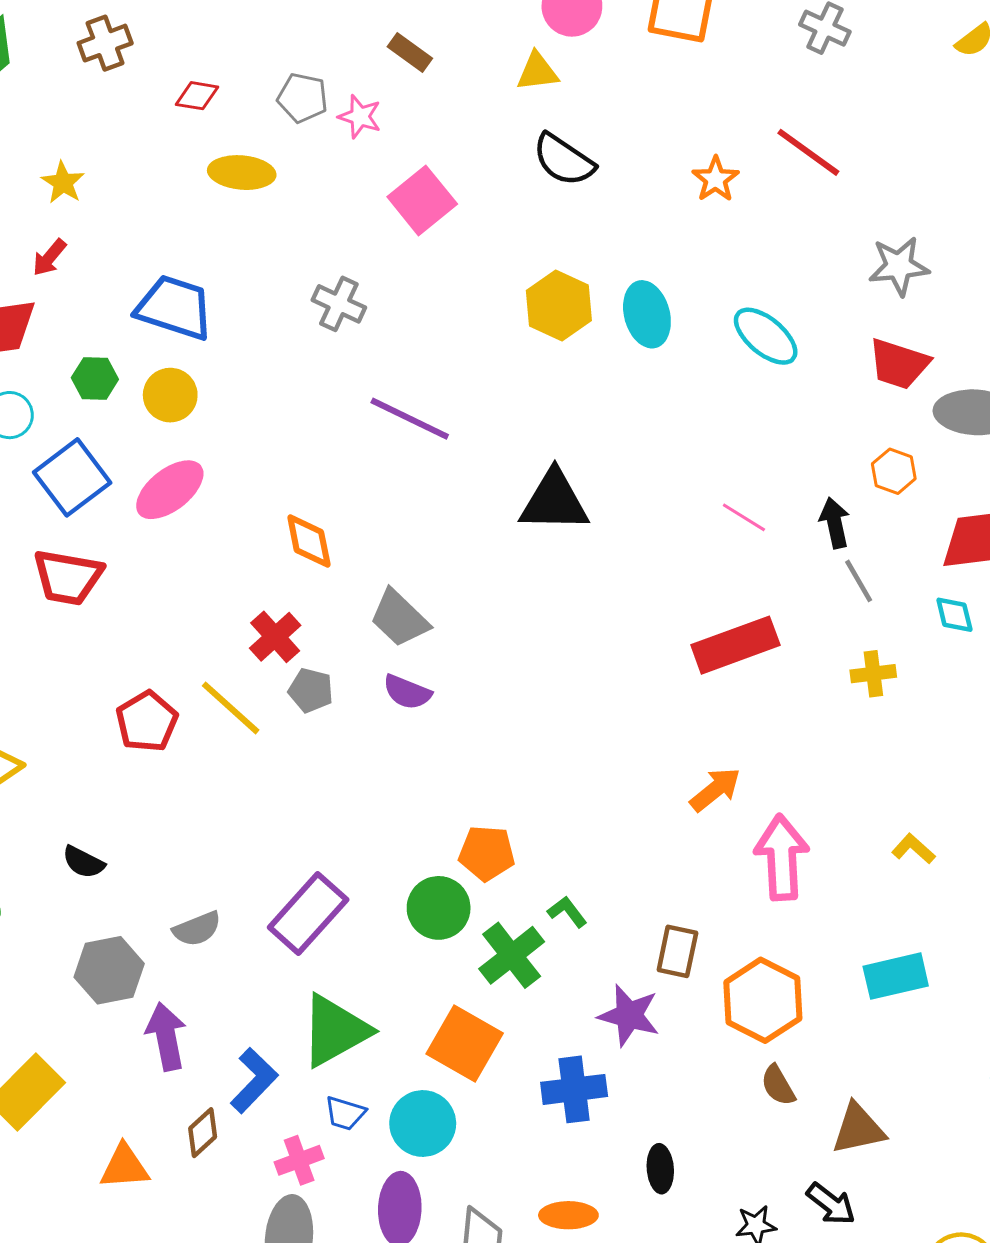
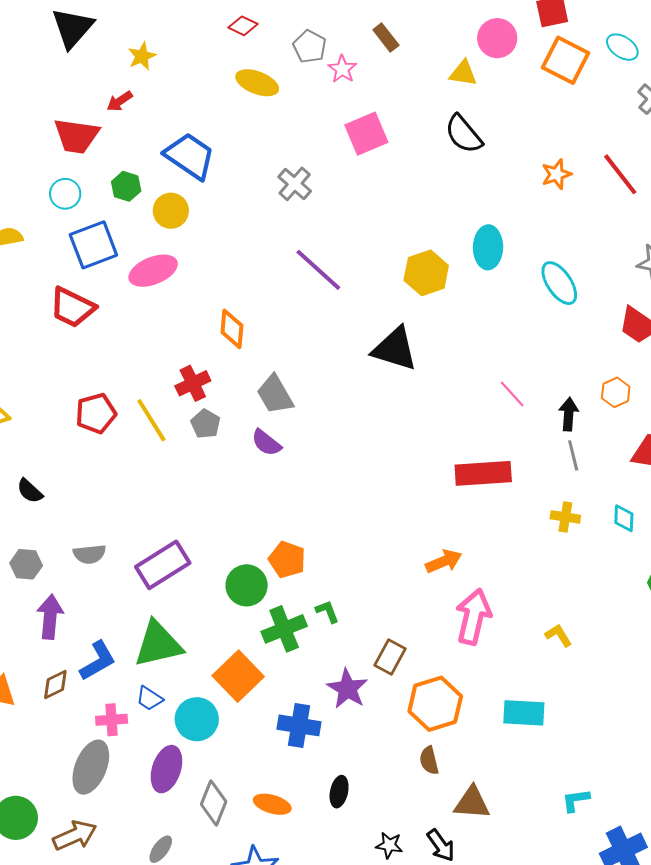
yellow hexagon: (559, 305) -> (426, 273), moved
cyan diamond: (954, 615) -> (624, 518), moved
gray hexagon: (109, 970) -> (26, 564), size x0.7

